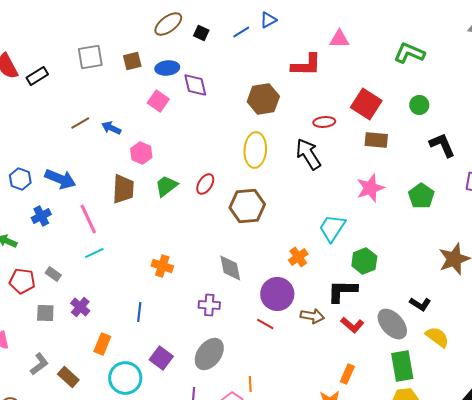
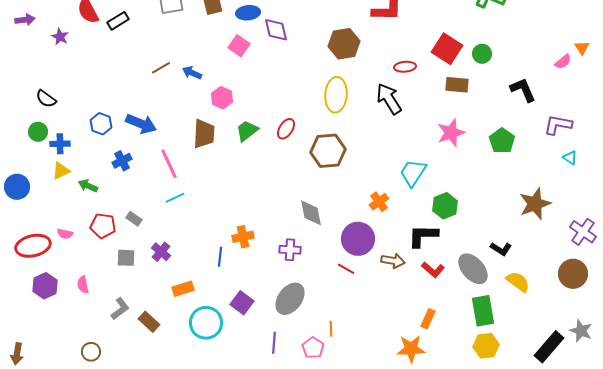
green circle: (419, 105) -> (482, 54), moved
orange cross: (162, 266) -> (243, 237), moved, turned -30
orange rectangle: (102, 344) -> (183, 289), turned 50

